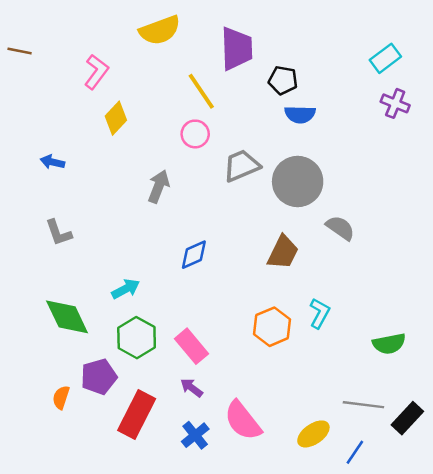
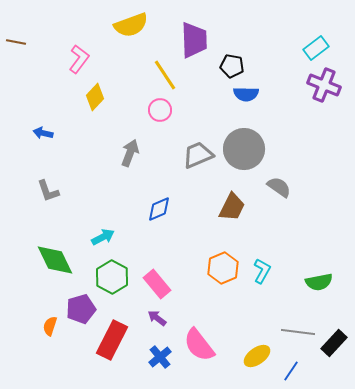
purple cross: (395, 103) -> (324, 85), size x1.4
gray trapezoid: (242, 166) -> (198, 155), moved
cyan L-shape: (320, 313) -> (262, 271), moved

